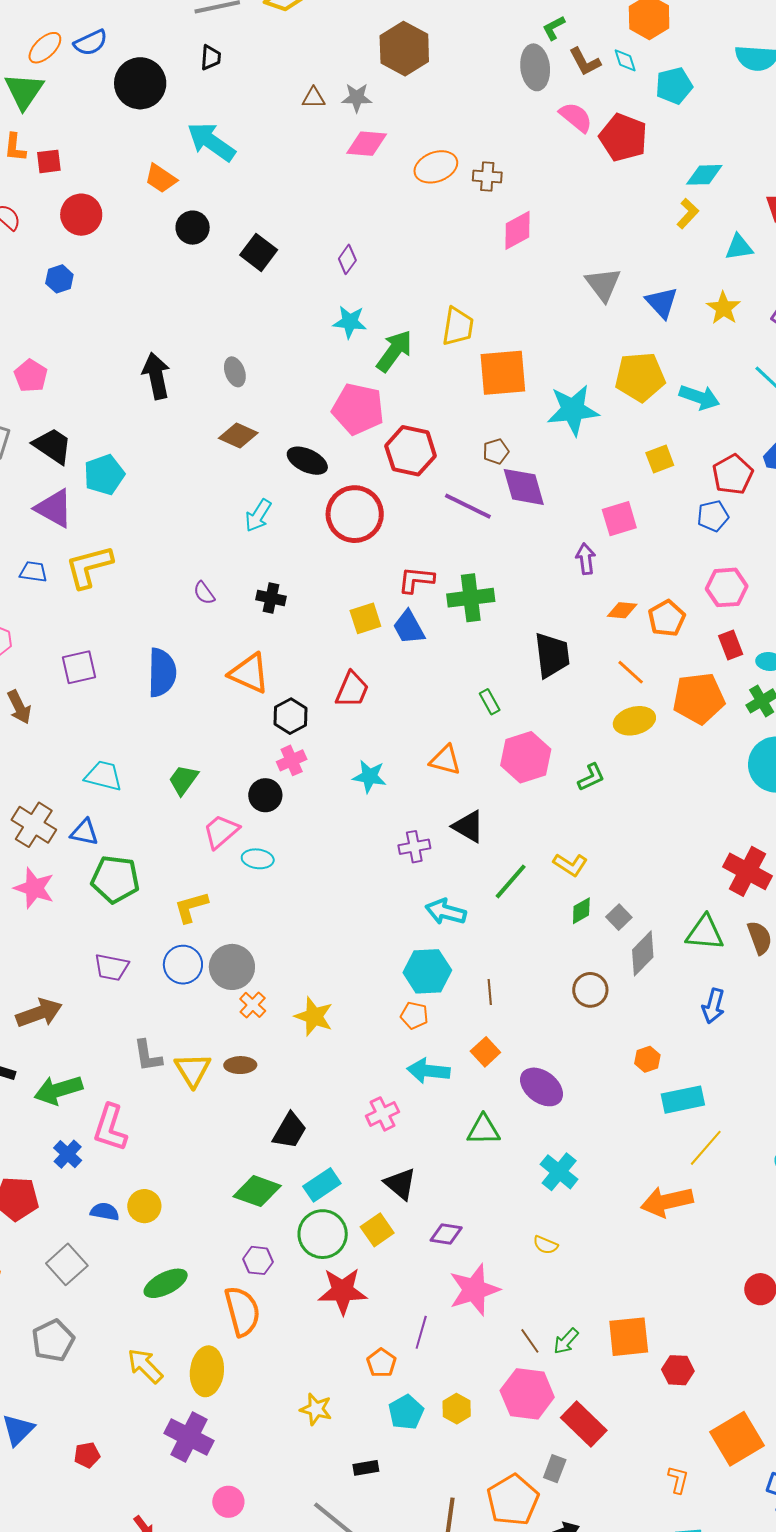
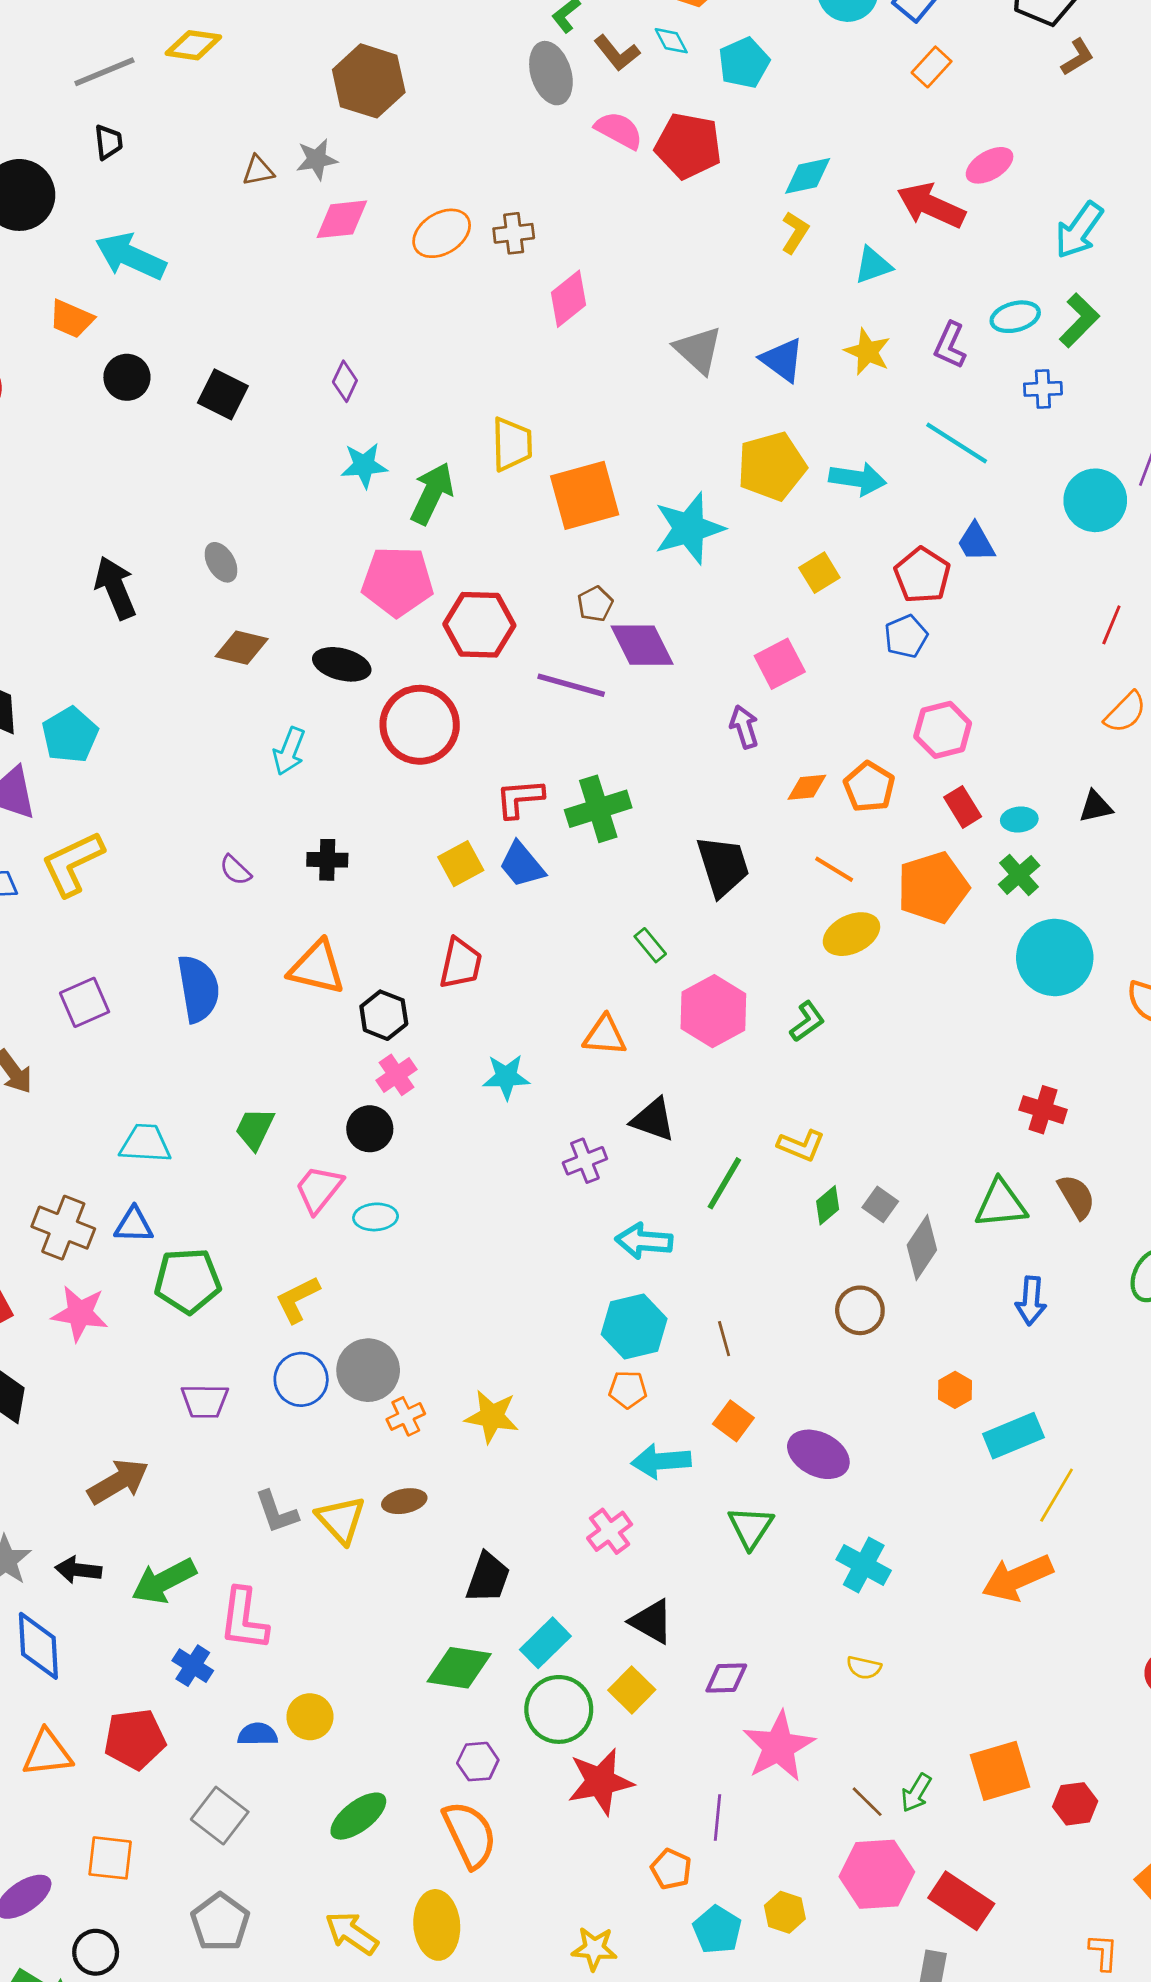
red cross: (747, 871) -> (1043, 1110), size x0.7
orange cross: (253, 1005) -> (406, 1416), turned 32
green triangle: (483, 1130) -> (751, 1527), turned -45

